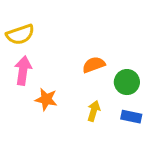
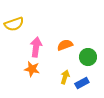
pink arrow: (23, 70) -> (36, 47), moved
blue rectangle: (131, 117) -> (82, 83), moved, turned -40

